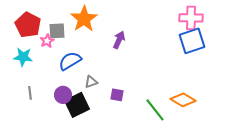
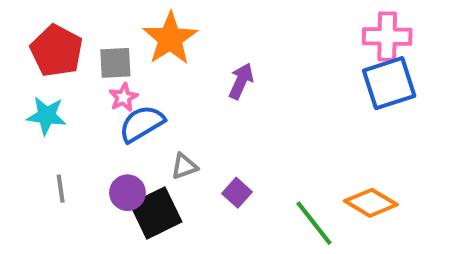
pink star: (47, 41) -> (123, 97), moved
purple square: (117, 95) -> (237, 193), turned 32

